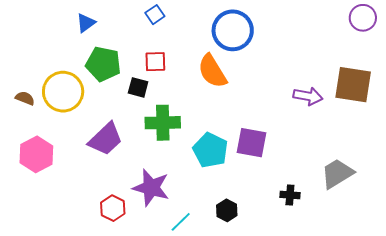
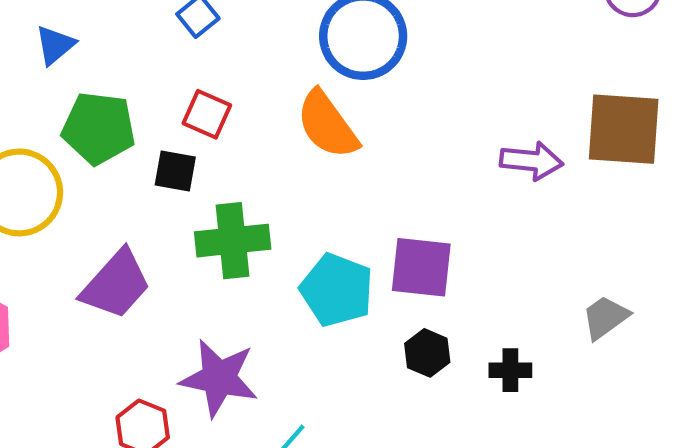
red square: (155, 62) -> (207, 114), turned 30
gray trapezoid: (337, 174) -> (605, 317), size x0.7
black hexagon: (227, 210) -> (427, 353), moved

